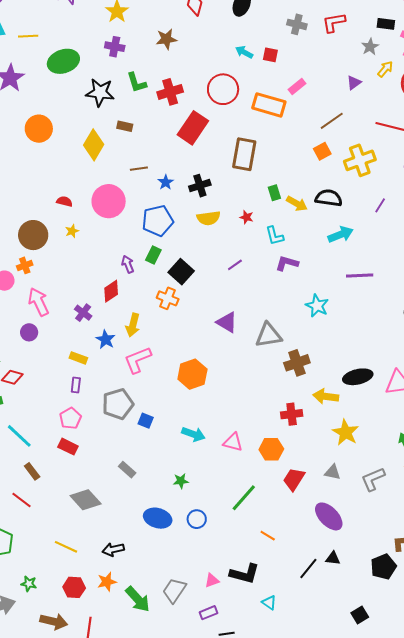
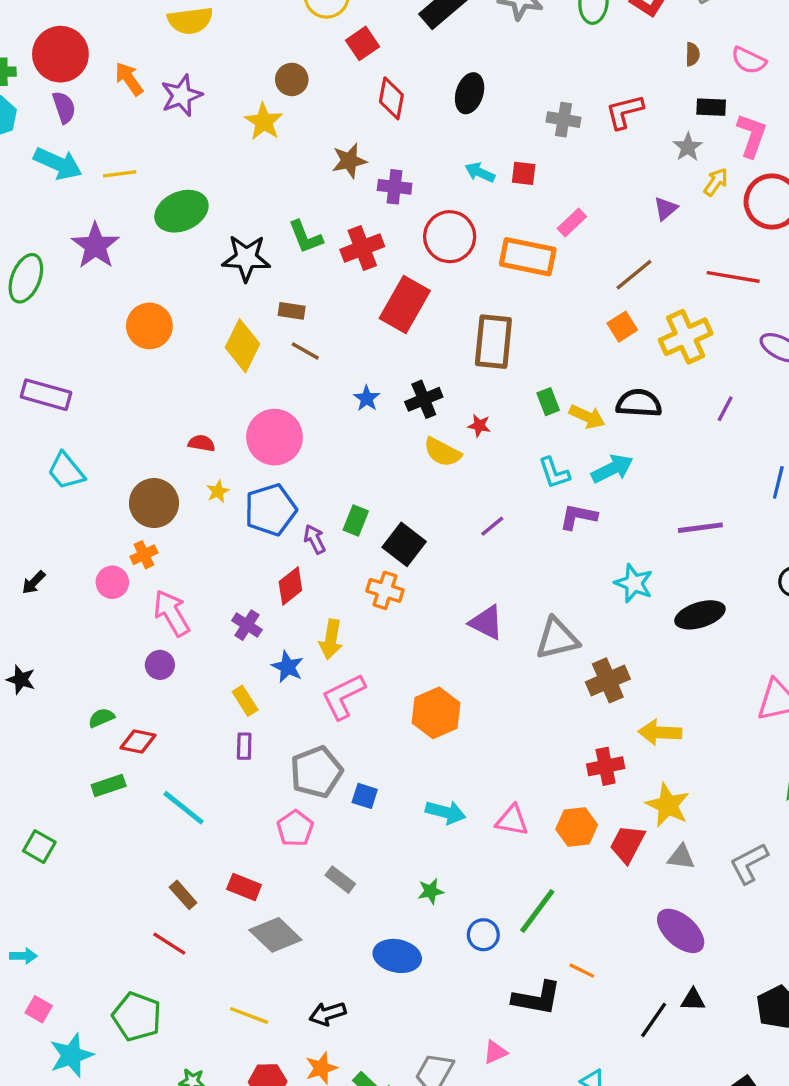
purple cross: (115, 47) -> (395, 187), moved
brown line: (139, 169) -> (305, 351), moved, turned 42
red star: (247, 217) -> (479, 426), moved
yellow semicircle: (209, 218) -> (442, 452), turned 40
blue pentagon: (158, 221) -> (271, 510), moved
cyan arrow: (341, 234) -> (612, 469), moved
yellow rectangle: (78, 358) -> (245, 701), turned 42
black ellipse: (358, 377) -> (700, 615), moved
pink pentagon: (70, 418) -> (295, 828), moved
yellow star: (346, 432) -> (668, 805), moved
cyan line: (19, 436) -> (183, 808), moved
red rectangle: (68, 447) -> (244, 887), moved
red trapezoid: (294, 479) -> (627, 844), moved
blue circle: (197, 519) -> (483, 935), moved
black L-shape: (245, 574) -> (537, 998), moved

